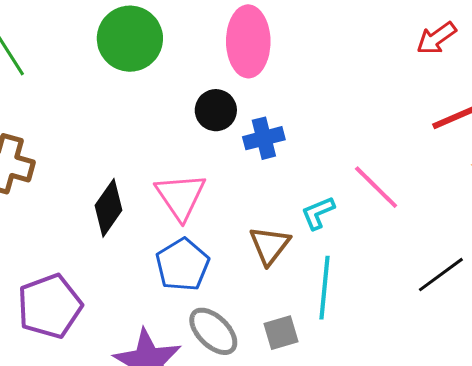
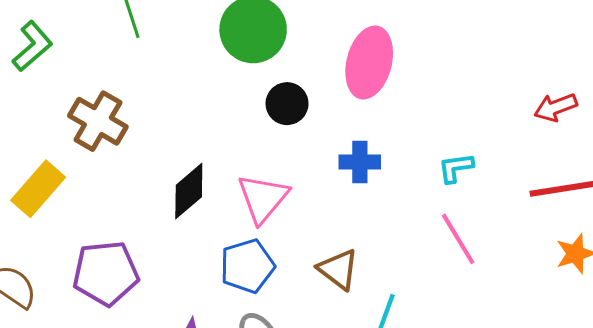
black circle: (216, 110) -> (287, 104), moved
cyan L-shape: (318, 213) -> (456, 168), moved
brown triangle: (270, 245) -> (338, 269), turned -45

